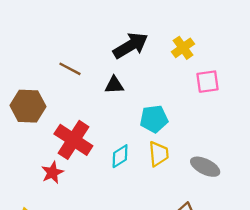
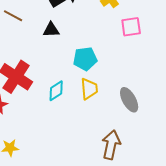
gray ellipse: (205, 167) -> (129, 100), turned 35

